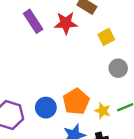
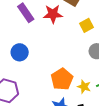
blue circle: (46, 108) -> (20, 52), moved

